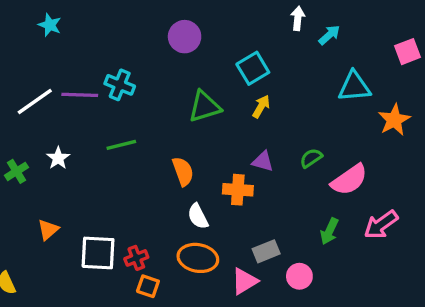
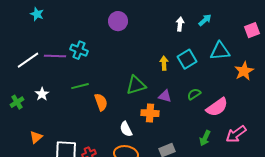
white arrow: (298, 18) -> (180, 24), moved
cyan square: (253, 68) -> (187, 59), moved
green triangle: (205, 107) -> (136, 85), moved
yellow arrow: (261, 107) -> (164, 63), turned -32
orange semicircle: (183, 171) -> (101, 102), moved

